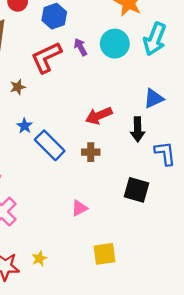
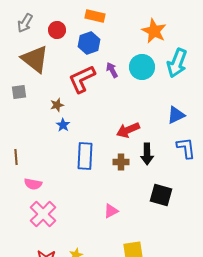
blue star: (25, 126) -> (63, 125), moved
black arrow: (138, 129) -> (147, 154), moved
blue rectangle: (50, 145) -> (85, 156), turned 48
blue L-shape: (165, 153) -> (186, 148), moved

